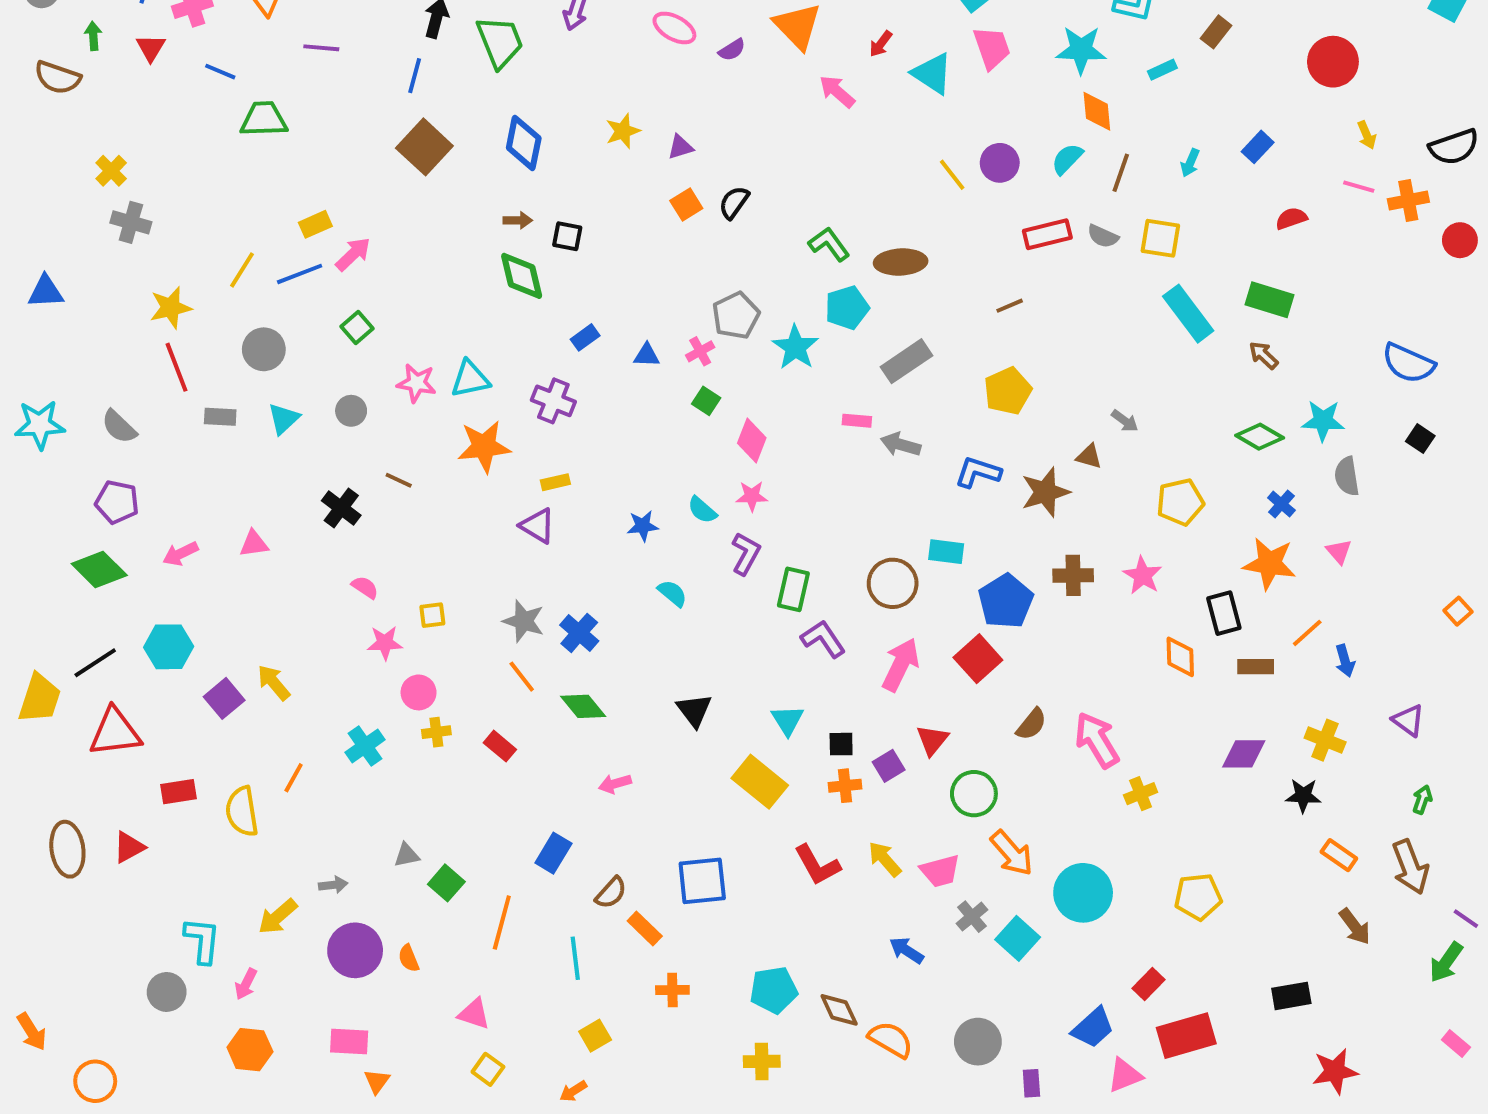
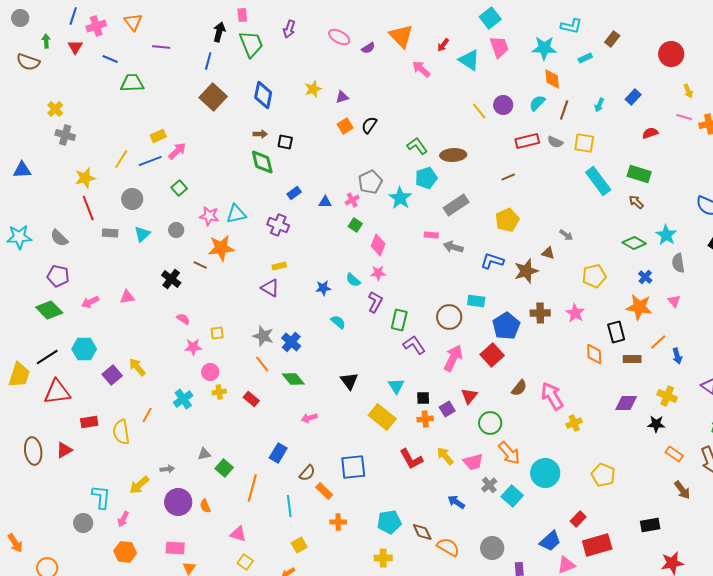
cyan star: (1323, 421) -> (666, 235), turned 30
orange star: (484, 446) -> (221, 248), moved
yellow pentagon: (1198, 897) -> (603, 475), turned 30

